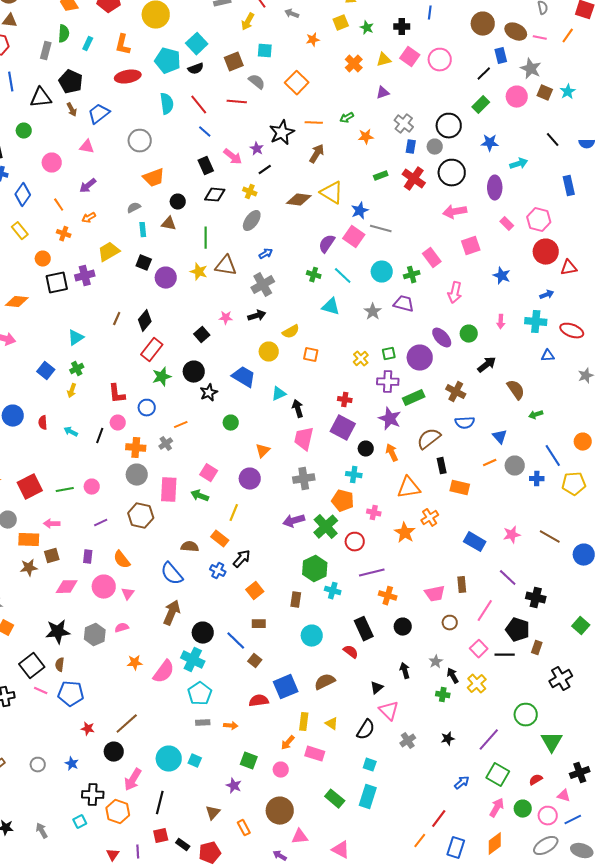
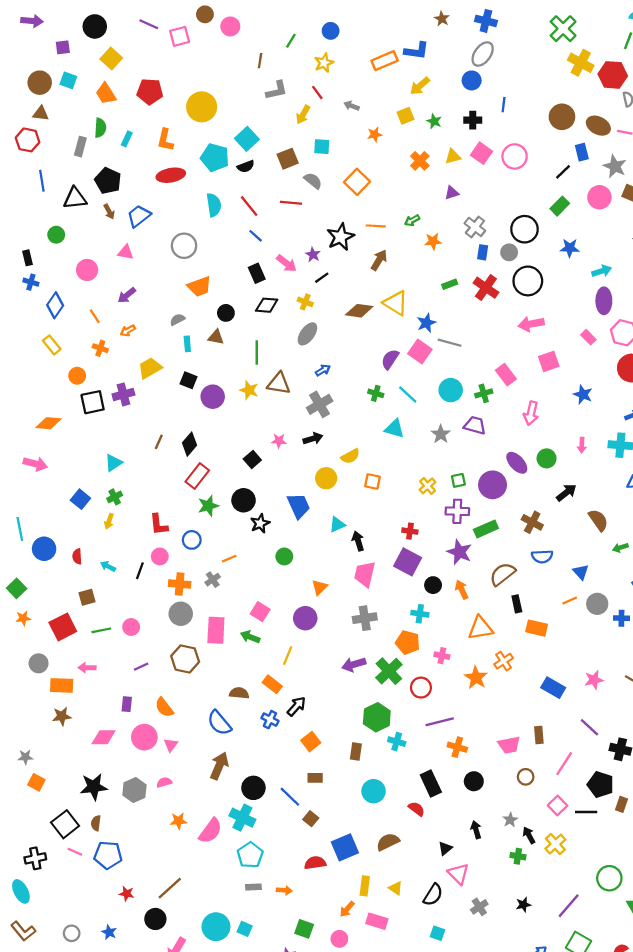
purple ellipse: (495, 188) -> (604, 301), moved
blue trapezoid: (244, 377) -> (299, 506), turned 35
brown square: (52, 556) -> (87, 597), moved

